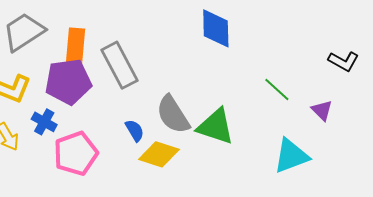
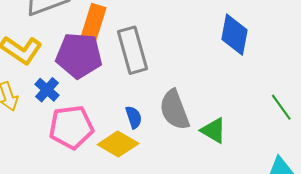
green triangle: (216, 127) -> (214, 130), size x0.7
yellow diamond: (159, 154) -> (118, 144), moved

